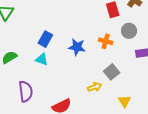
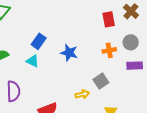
gray circle: (129, 31) -> (131, 42), moved
orange cross: (106, 41) -> (109, 50), moved, turned -32

